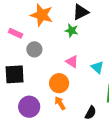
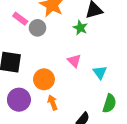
gray circle: (34, 49) -> (37, 28), moved
orange circle: (59, 83) -> (44, 79), moved

